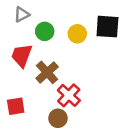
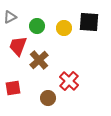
gray triangle: (22, 14) -> (10, 17), moved
red cross: (69, 95) -> (69, 81), moved

